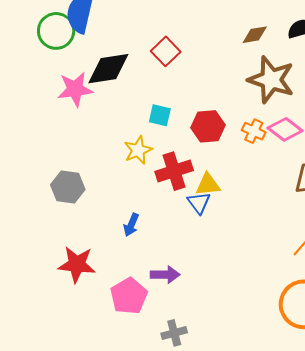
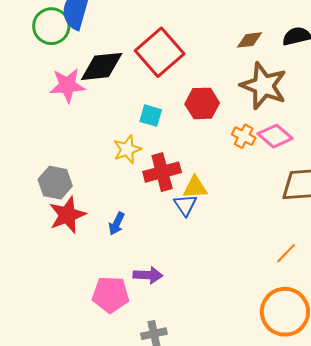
red square: (166, 51) -> (160, 52), size x1.6
red hexagon: (208, 126) -> (202, 103), moved
red star: (77, 264) -> (67, 215), moved, turned -30
pink pentagon: (129, 296) -> (111, 295), turned 30

